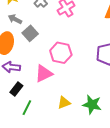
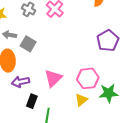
pink hexagon: (61, 53) -> (88, 78), moved

